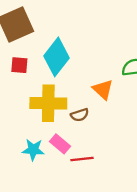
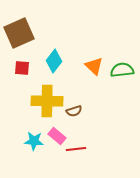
cyan diamond: (56, 57) -> (54, 61), size x0.7
orange triangle: (103, 89) -> (94, 66), moved

